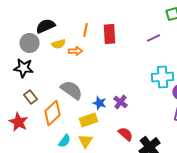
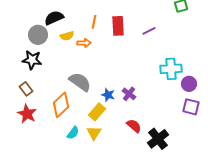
purple line: (154, 38) -> (149, 31), moved
brown rectangle: (30, 97) -> (26, 89), moved
yellow rectangle: (88, 120) -> (97, 112), turned -30

